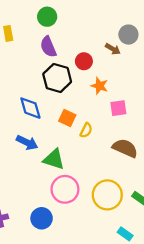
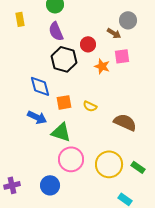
pink square: (118, 108) -> (122, 56), moved
orange square: (67, 118) -> (64, 102), moved, turned -35
yellow semicircle: (86, 130) -> (90, 106), turned 88

